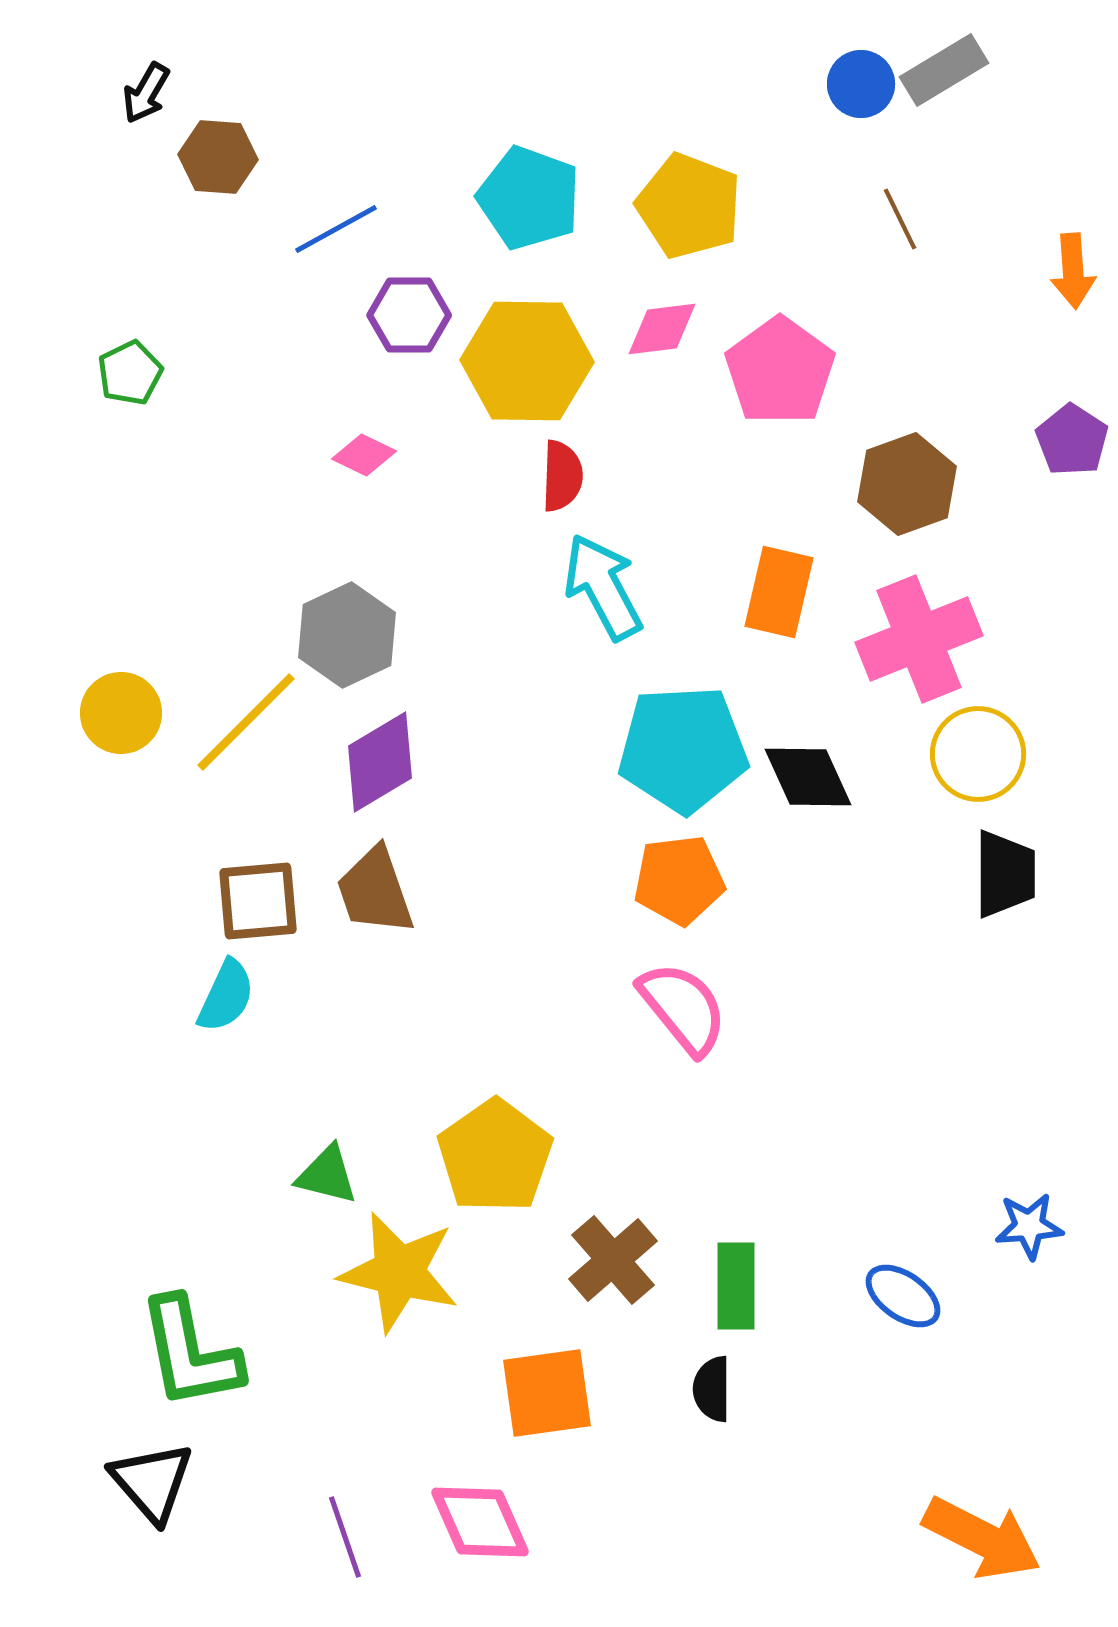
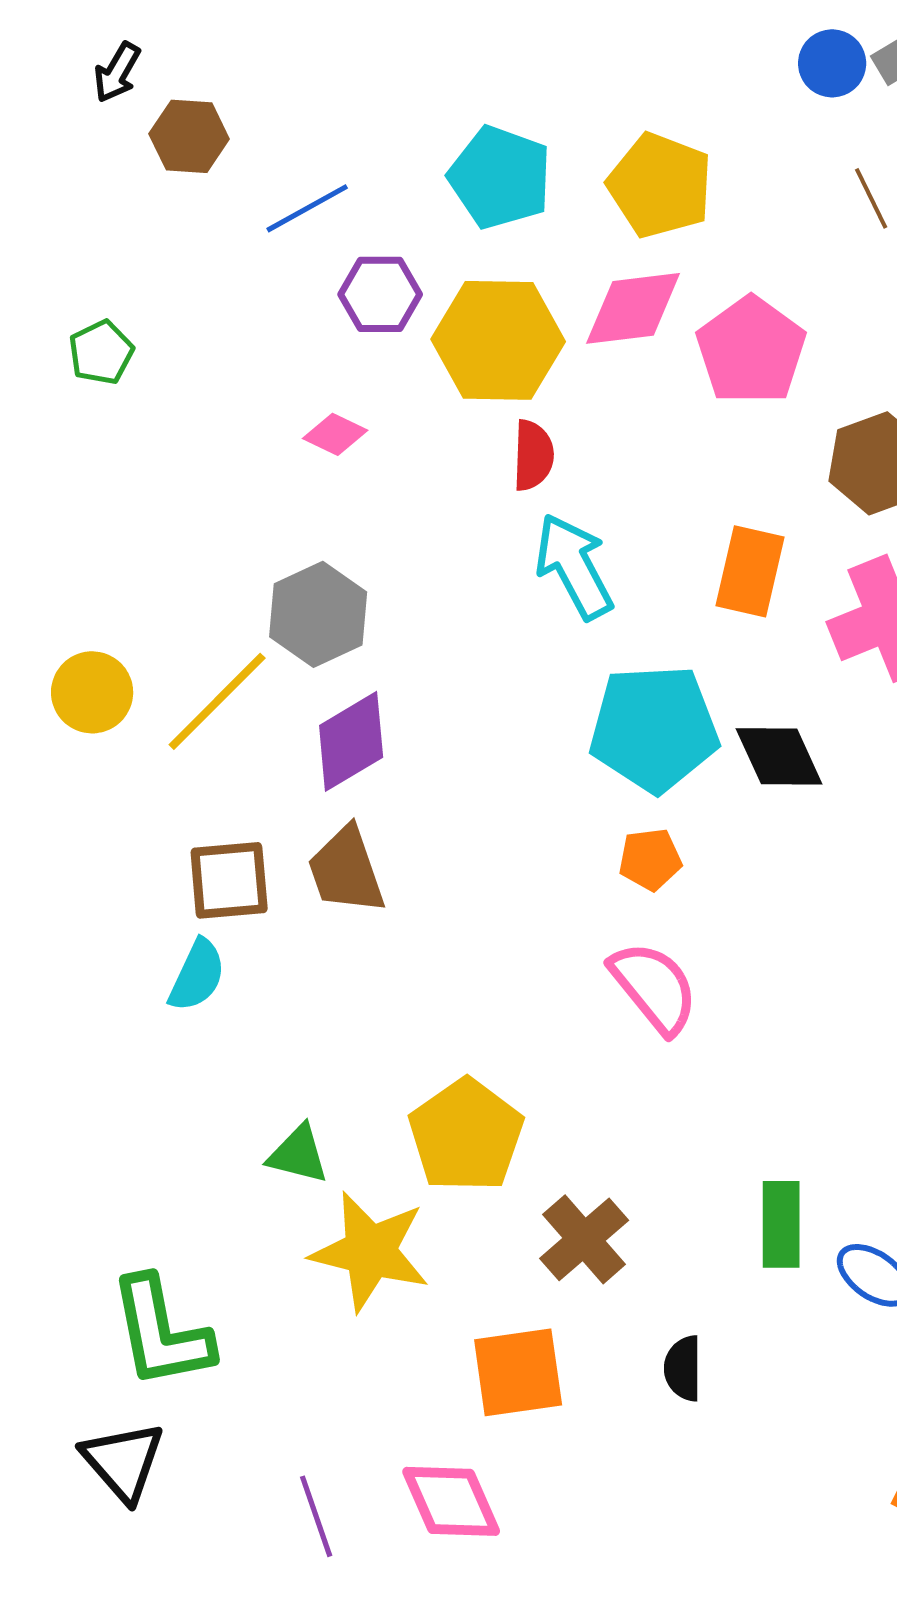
pink diamond: (662, 329) -> (633, 308), size x1.4
orange pentagon: (679, 880) -> (650, 859), size x0.7
green rectangle: (736, 1286) -> (781, 1224), moved

